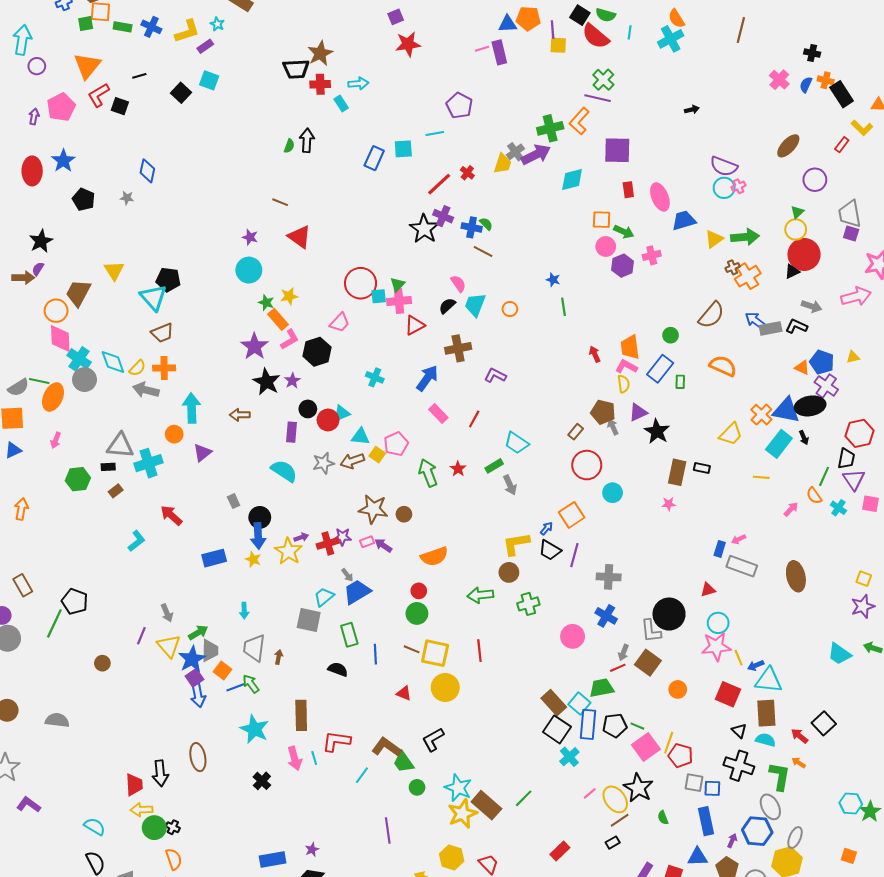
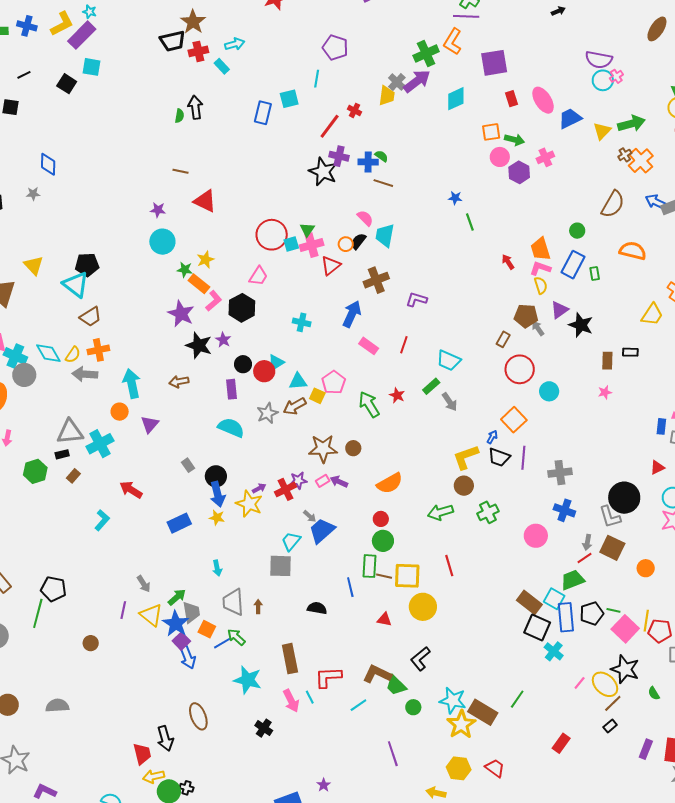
purple rectangle: (205, 46) -> (82, 35), size x1.8
cyan line: (435, 134) -> (317, 79), turned -60
orange circle: (510, 309) -> (346, 244), moved
brown rectangle: (677, 472) -> (607, 361), size x0.7
green rectangle: (349, 635) -> (369, 566), moved, turned 30
cyan line: (362, 775) -> (358, 705), turned 30

